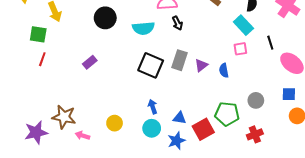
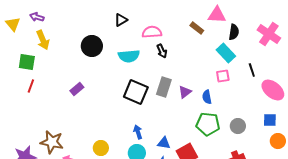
green pentagon: (227, 114) -> (208, 124), moved

